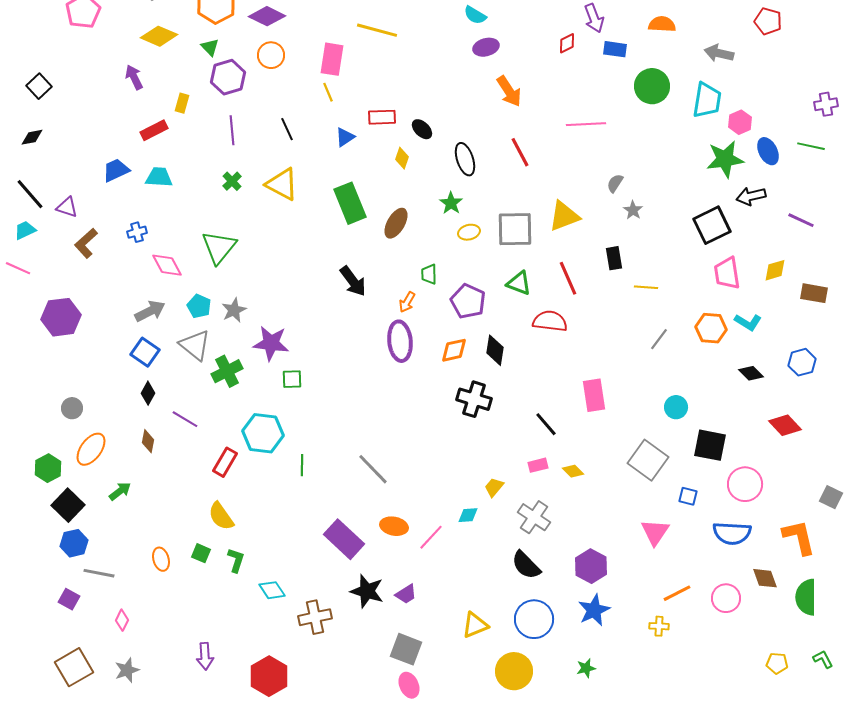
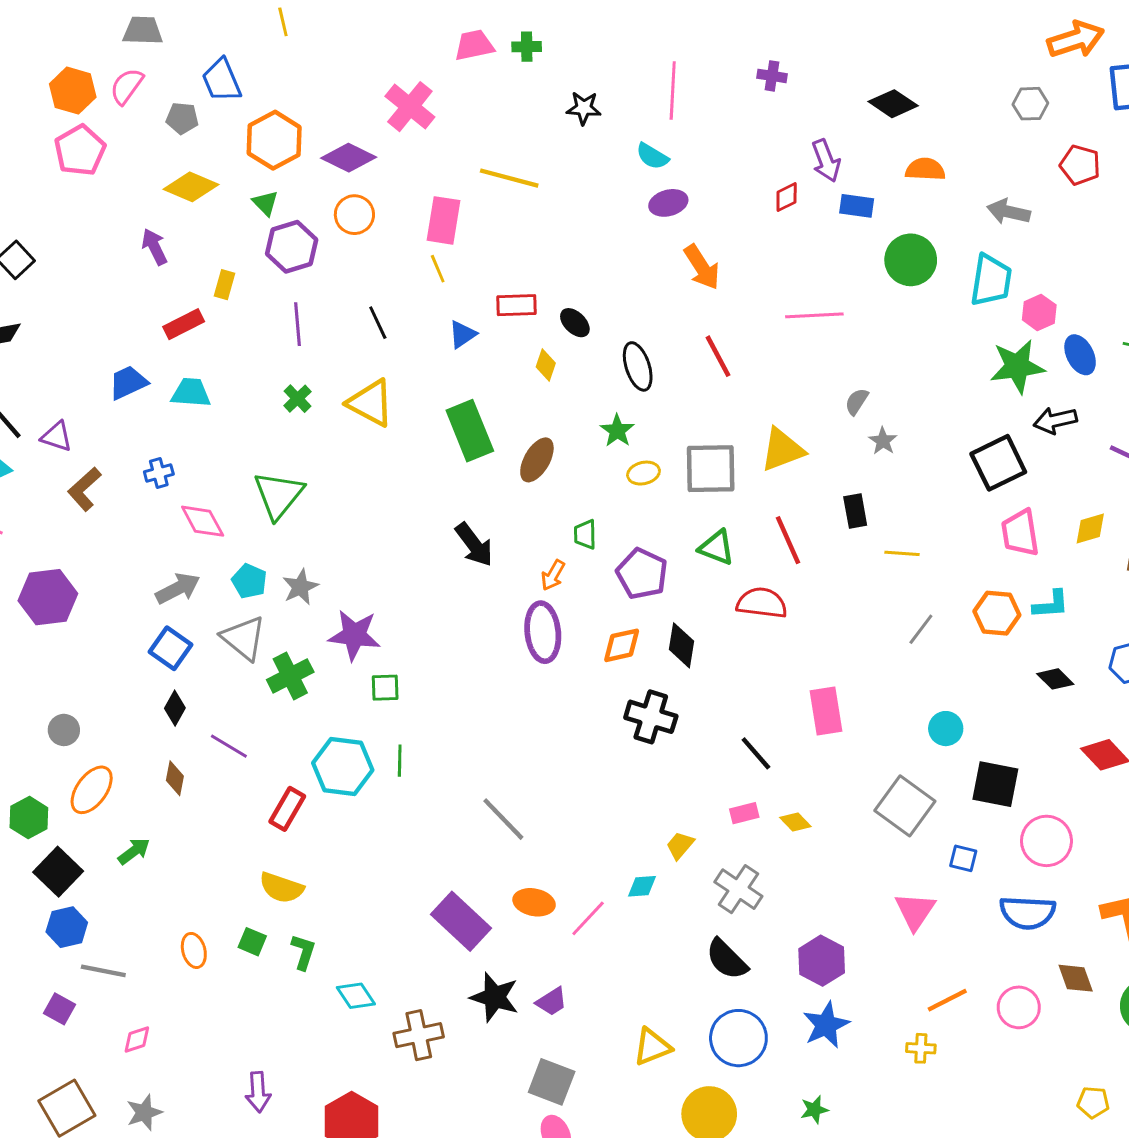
cyan L-shape: (748, 322) -> (1051, 604), turned -36
green line: (302, 465) -> (400, 761), moved
yellow semicircle: (221, 516) -> (281, 888), turned -36
pink diamond: (122, 620) -> (137, 1040), turned 45

